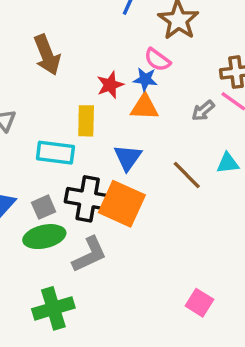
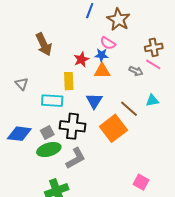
gray arrow: (203, 111) -> (136, 71), turned -112
orange square: (122, 204) -> (113, 128), moved, turned 32

